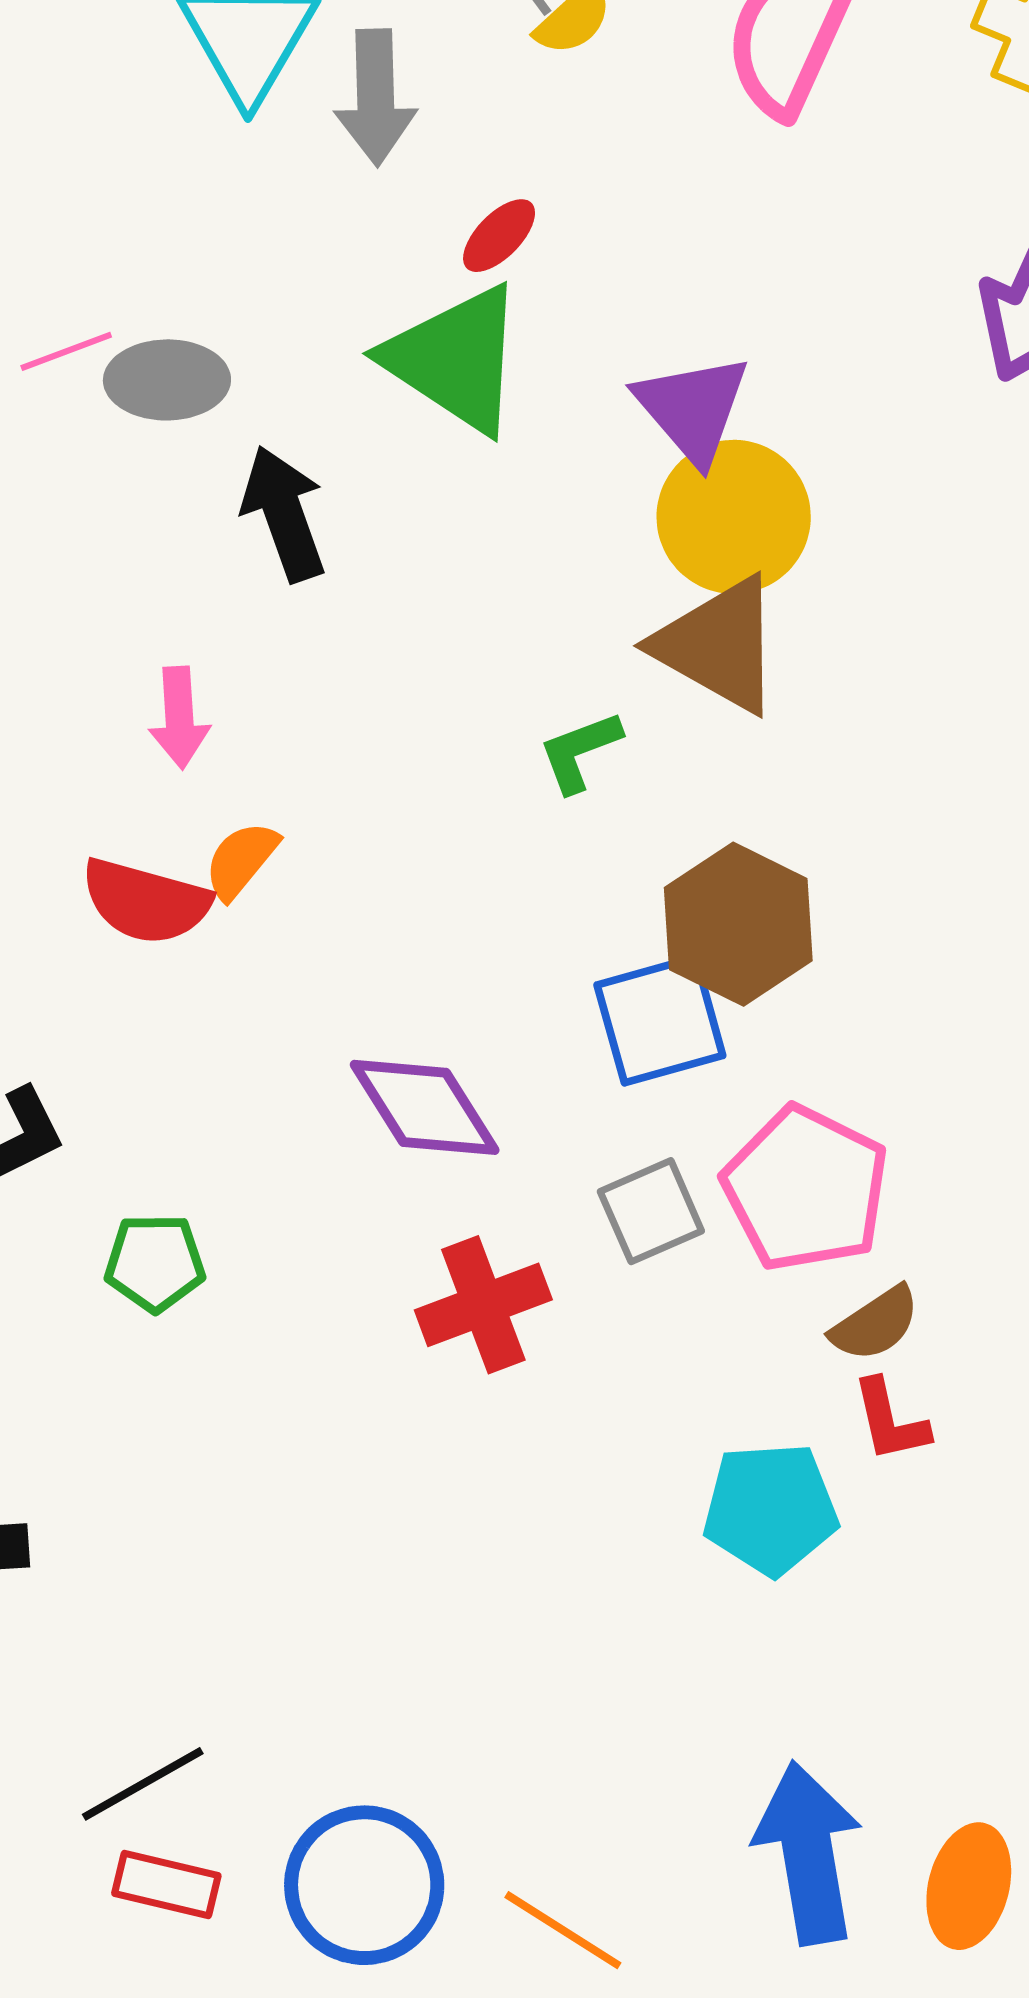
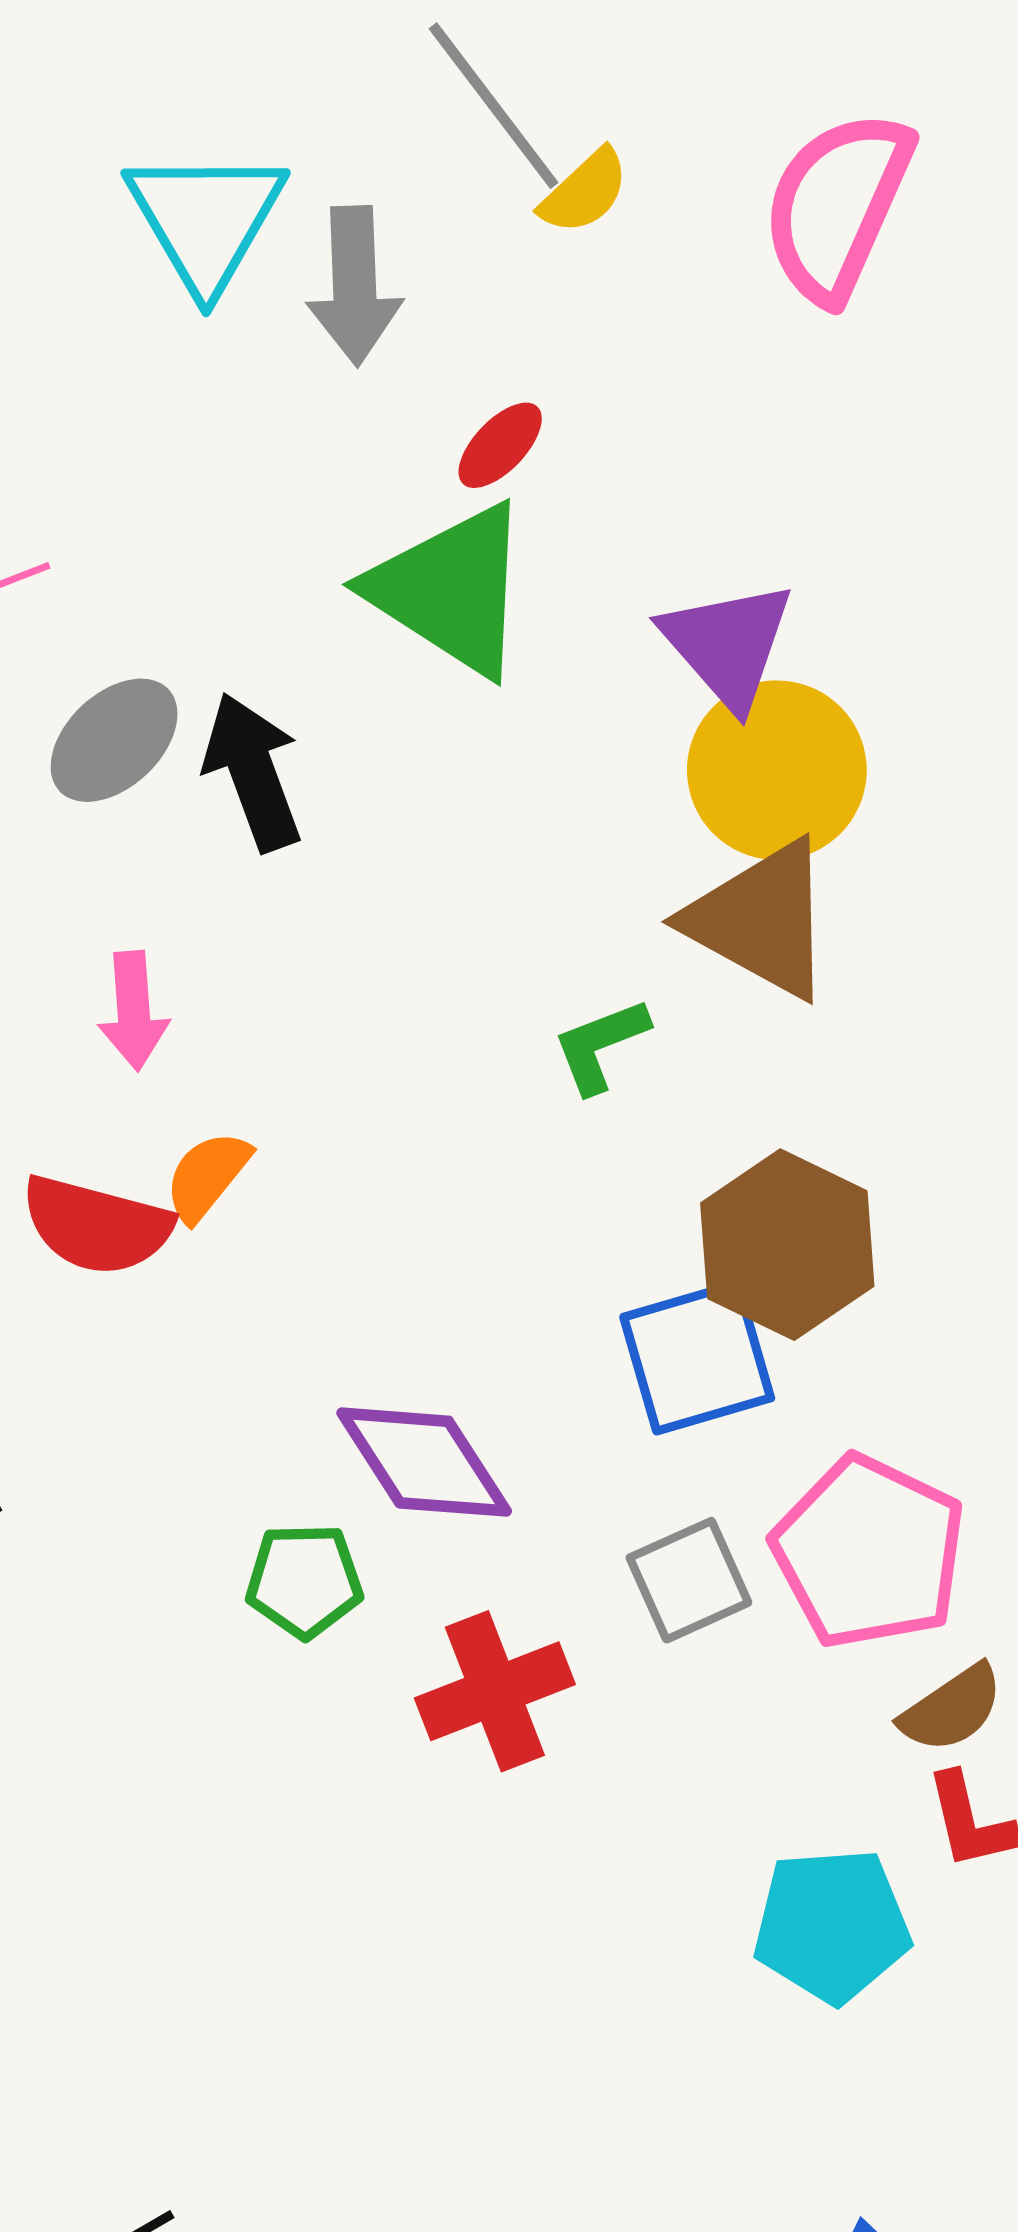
gray ellipse: (167, 380) -> (114, 740), moved, turned -42
green pentagon: (155, 1263) -> (304, 1581), moved

